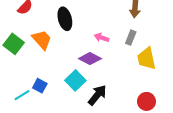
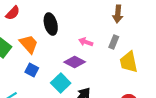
blue square: (40, 86) -> (32, 70), moved

